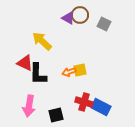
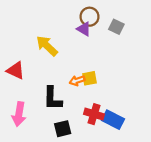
purple triangle: (68, 18) -> (84, 29), moved
red triangle: (25, 63) -> (16, 70), moved
black L-shape: (38, 74) -> (53, 98), moved
pink arrow: (29, 106) -> (19, 114), moved

